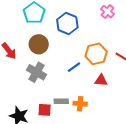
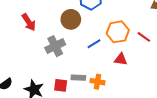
brown circle: (39, 44) -> (71, 19), moved
gray cross: (36, 72) -> (55, 46), turned 30

